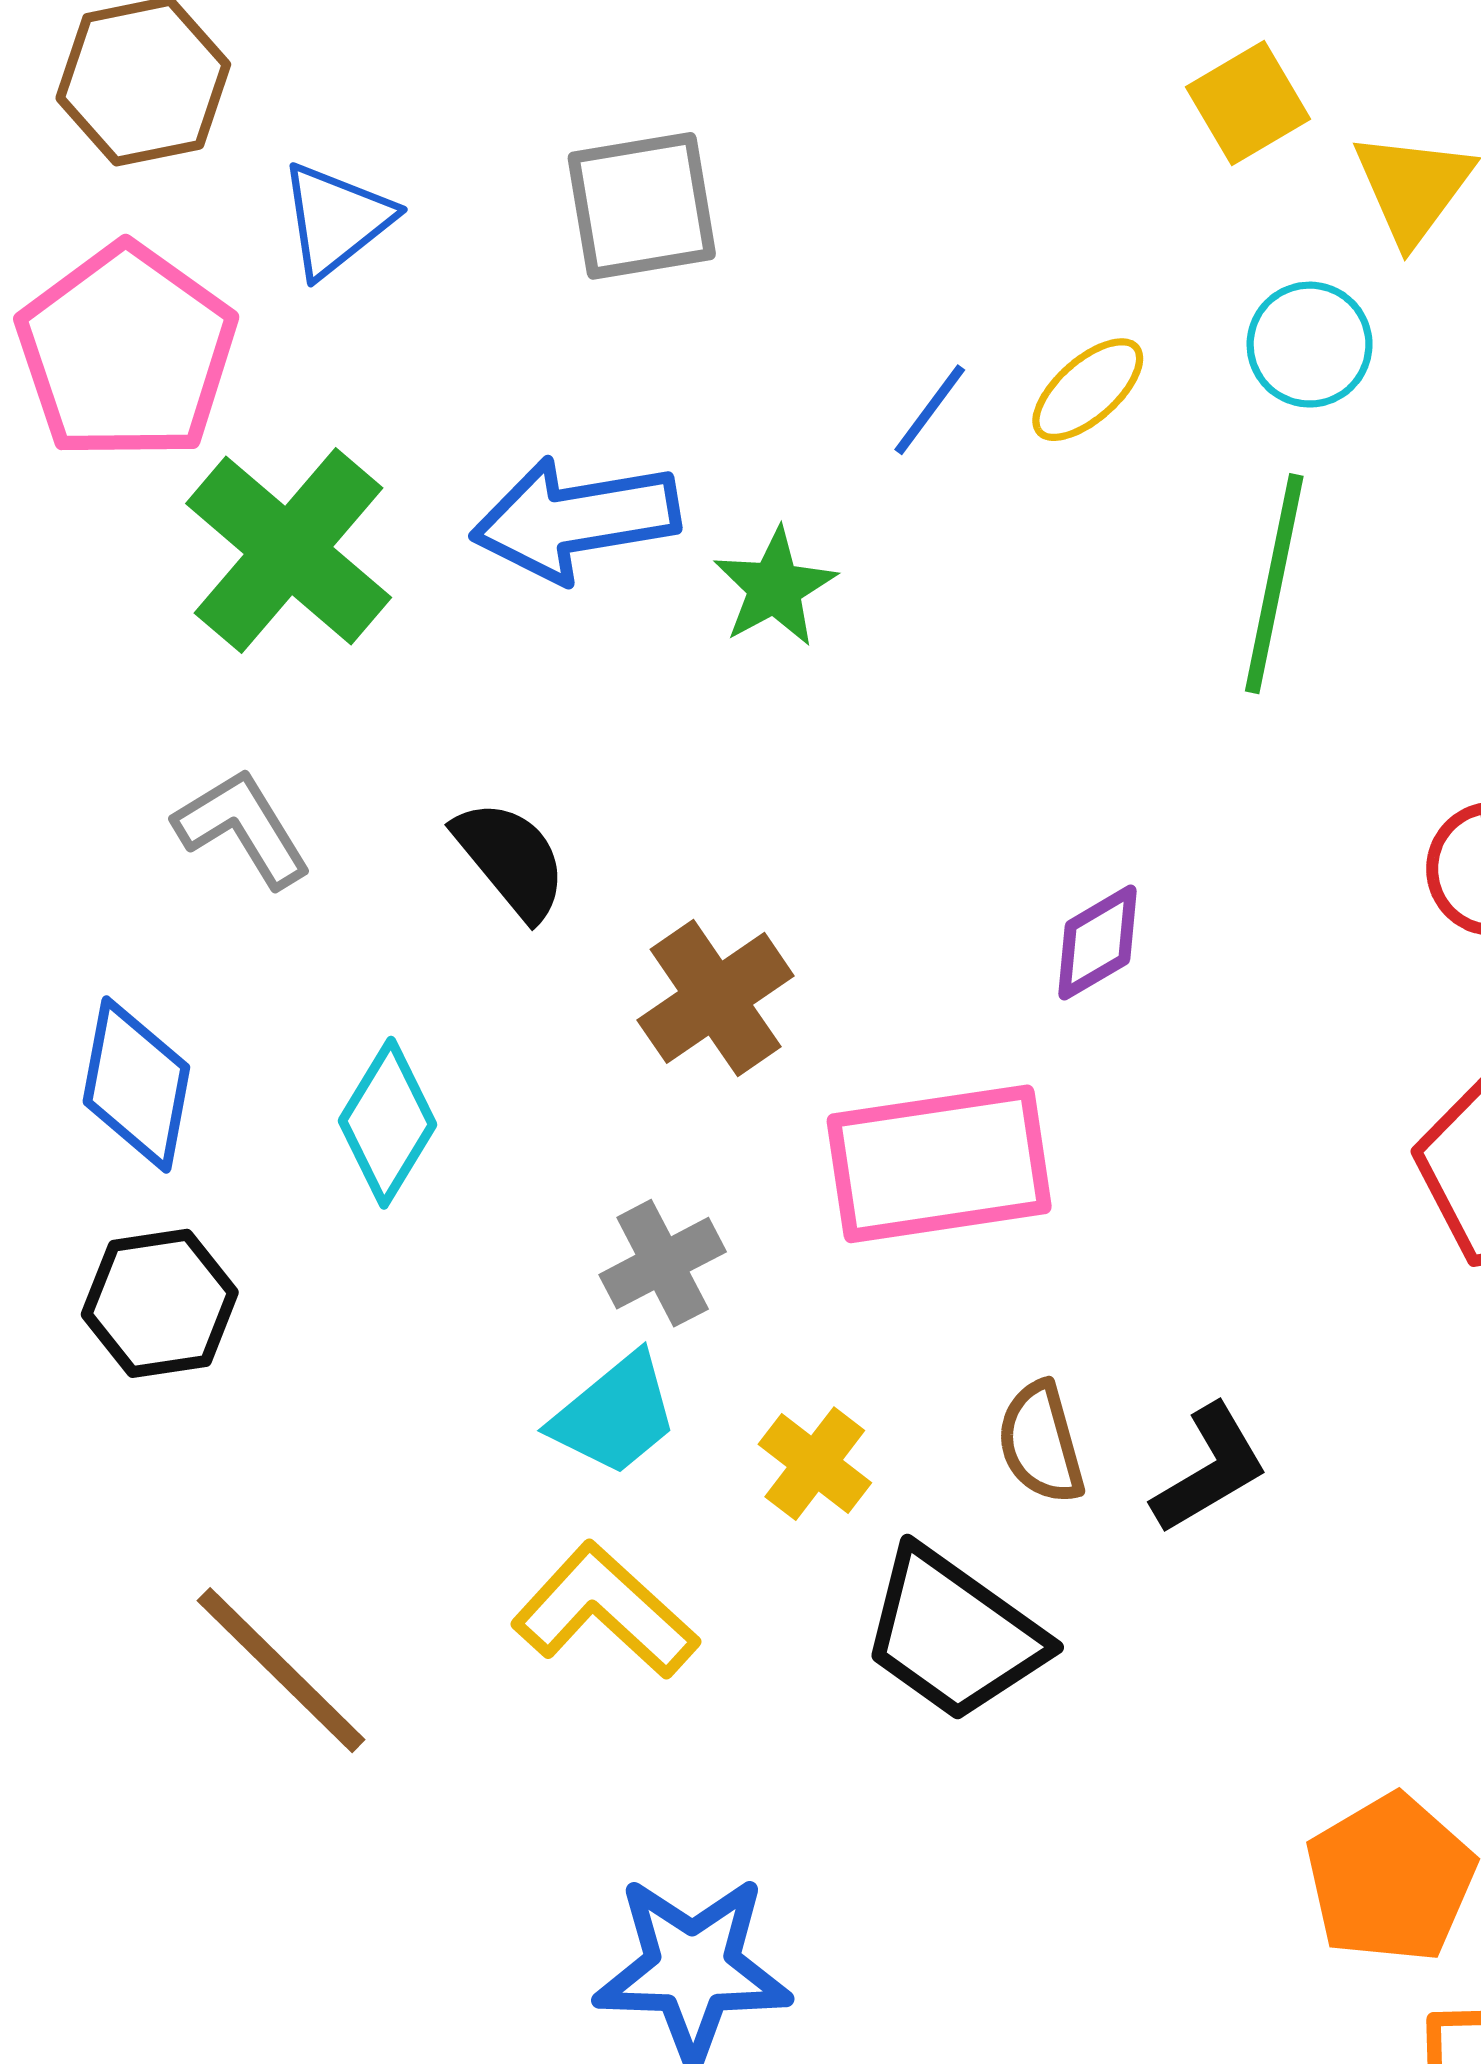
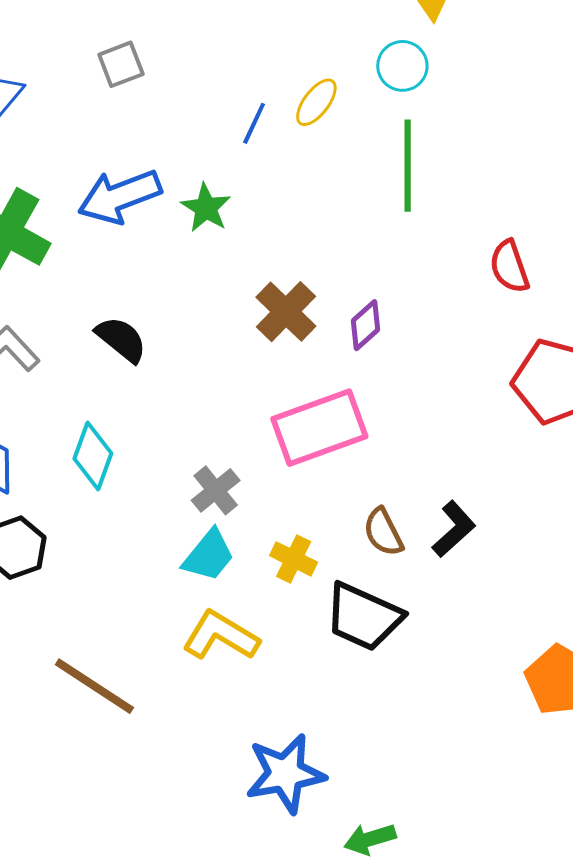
gray square: (642, 206) -> (121, 64), size x0.7
brown cross: (716, 998) -> (286, 312), moved

